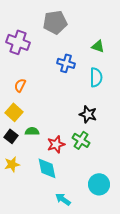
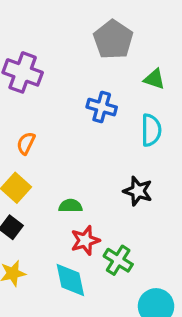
gray pentagon: (55, 22) -> (113, 40), moved, turned -30
green semicircle: (32, 131) -> (70, 206), moved
green cross: (81, 140) -> (118, 260), moved

